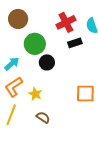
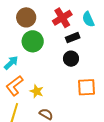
brown circle: (18, 19) -> (26, 17), moved
black circle: (47, 62) -> (71, 59), moved

